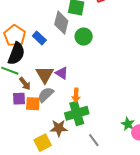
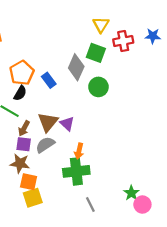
black semicircle: (16, 54) -> (20, 93), size x0.6
brown arrow: (25, 84) -> (24, 128), turned 56
purple square: (19, 99) -> (24, 144), moved
orange square: (33, 104) -> (29, 182), moved
brown star: (59, 128) -> (20, 163), moved

